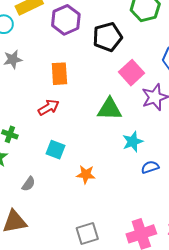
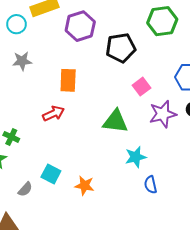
pink square: (131, 73) -> (142, 87), size x0.7
cyan square: (55, 150) -> (51, 174), moved
blue semicircle: (150, 167) -> (151, 185), turned -90

